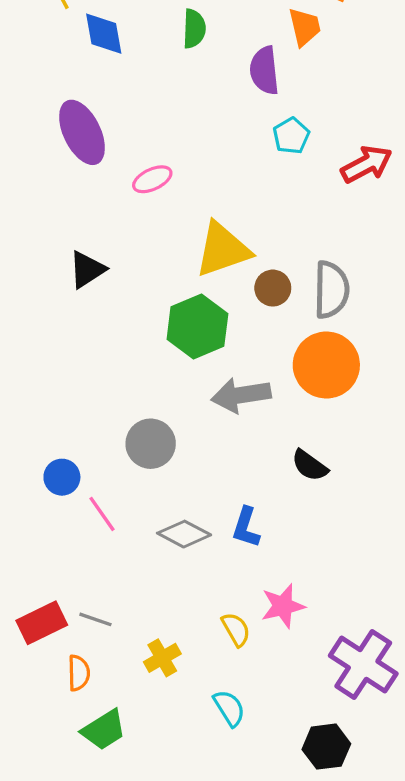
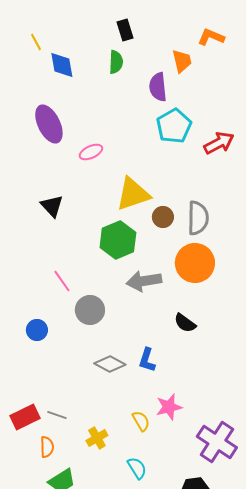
cyan pentagon: (291, 136) -> (174, 126), size x1.6
black triangle: (87, 270) -> (52, 206), turned -40
pink line: (102, 514) -> (62, 281), moved

